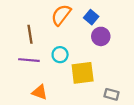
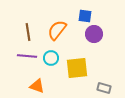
orange semicircle: (61, 15) -> (57, 30), moved
blue square: (91, 17) -> (85, 16), turned -32
cyan circle: (60, 55) -> (51, 58), moved

